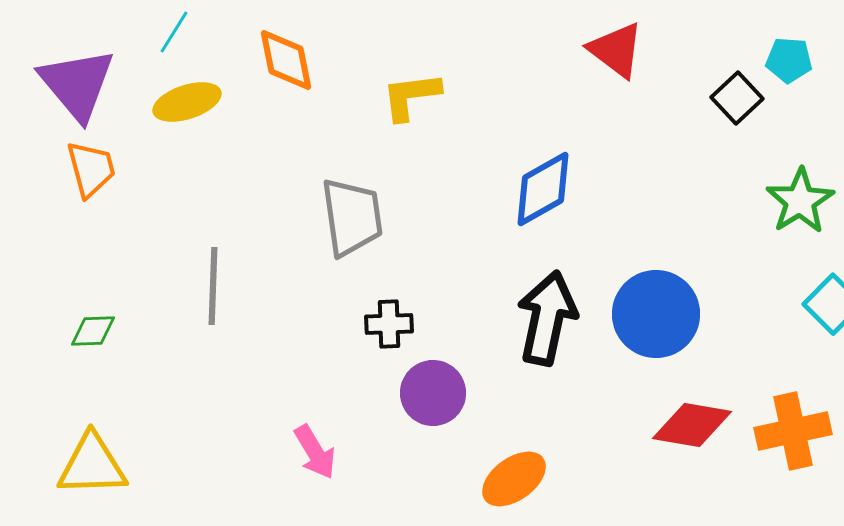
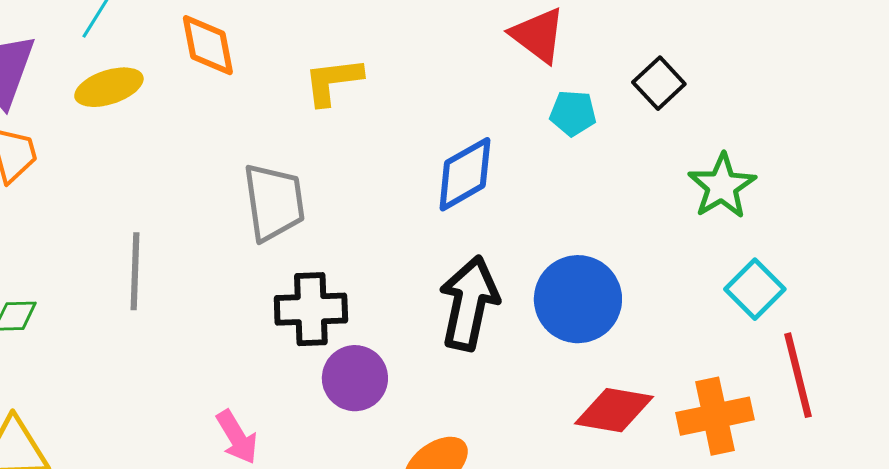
cyan pentagon: (789, 60) -> (573, 113), moved
black cross: (389, 324) -> (311, 309), size x1.5

